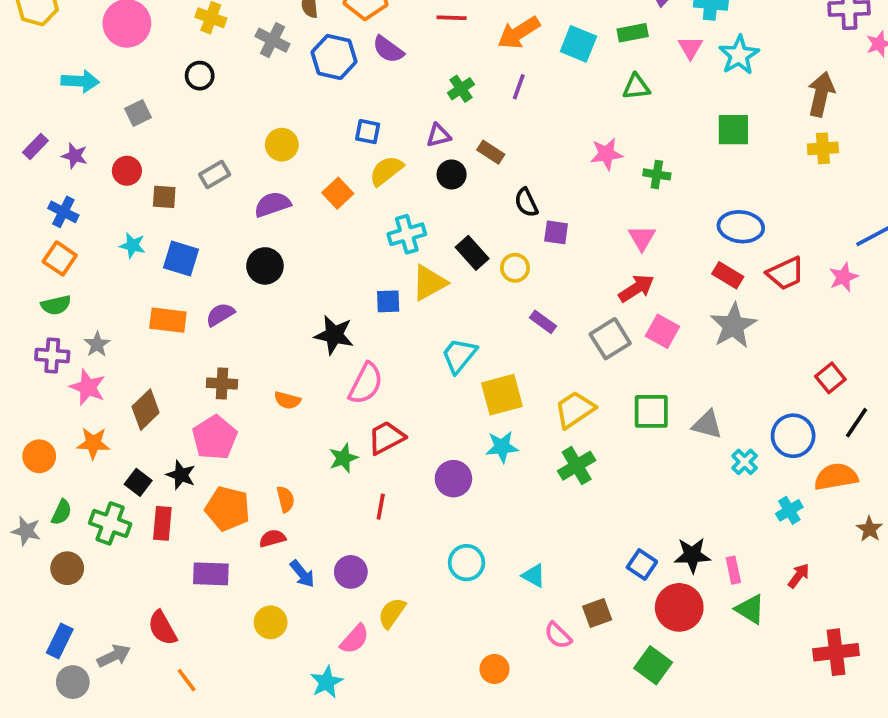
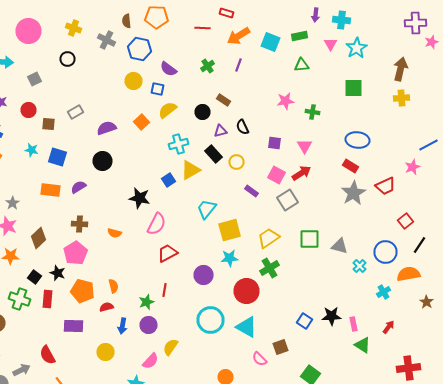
purple semicircle: (388, 49) -> (168, 69), moved
purple triangle: (439, 135) -> (220, 131), moved
yellow circle: (282, 145) -> (134, 81), moved
purple square: (556, 232) -> (274, 143), moved
red trapezoid: (786, 273) -> (386, 186), moved
blue square: (388, 301) -> (168, 180), turned -32
pink square: (662, 331) -> (276, 175), moved
green star: (343, 458) -> (146, 302), moved
cyan circle: (467, 563) -> (210, 320), size x1.4
blue arrow: (302, 574) -> (122, 326), turned 49
cyan triangle: (534, 576) -> (246, 327), size x1.6
red circle: (679, 607) -> (246, 291), moved

